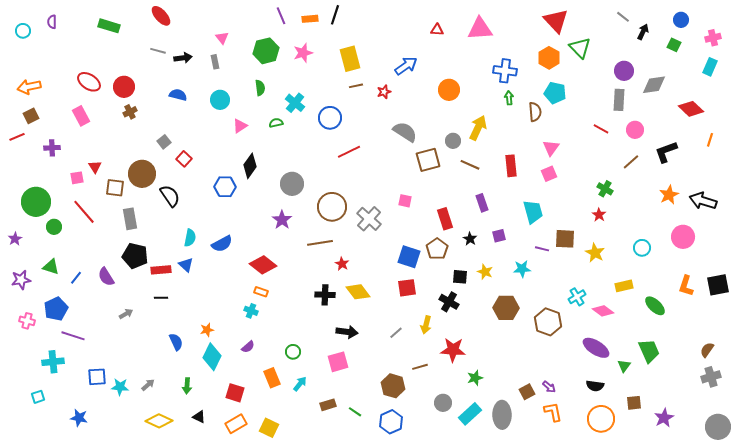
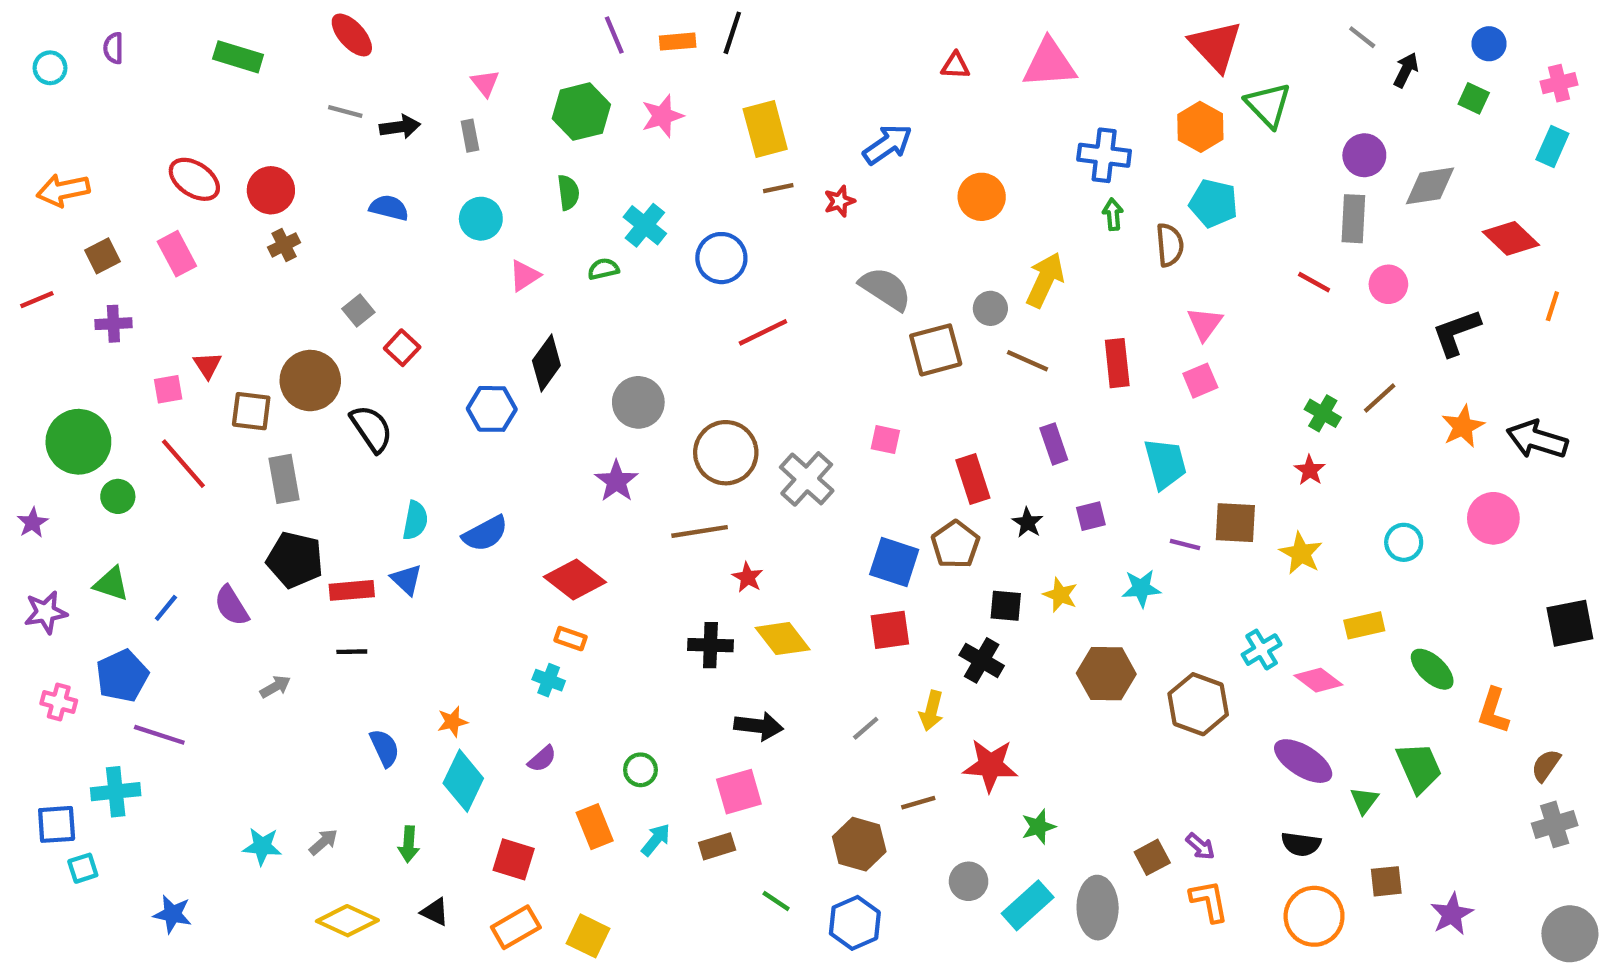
brown square: (31, 116) -> (103, 256), moved
brown line: (631, 162) -> (1380, 398), moved
orange L-shape: (686, 286) -> (1493, 711), moved
blue square: (97, 377) -> (57, 824), moved
brown rectangle: (328, 405) -> (717, 846), moved

